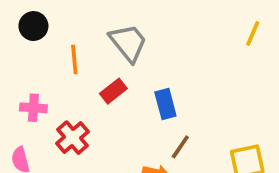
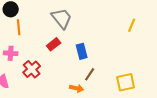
yellow line: (253, 33) -> (132, 25), moved
orange line: (74, 59) -> (19, 27), moved

